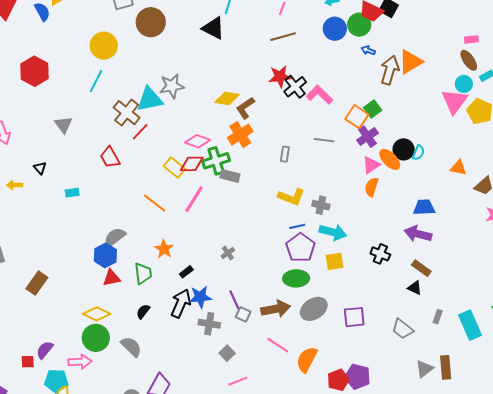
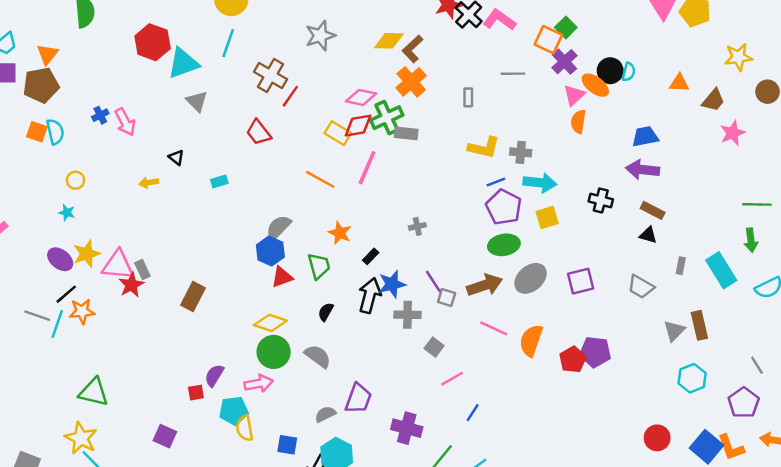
cyan triangle: (150, 99) -> (183, 63), moved
gray cross: (228, 253) -> (417, 226), turned 32

